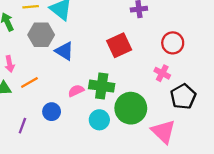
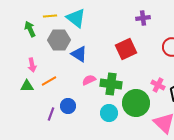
pink cross: (162, 73) -> (158, 85), moved
pink semicircle: (76, 91) -> (89, 80), moved
purple line: (22, 126) -> (51, 114), moved

